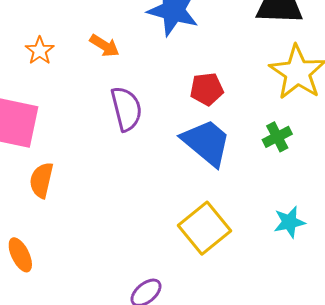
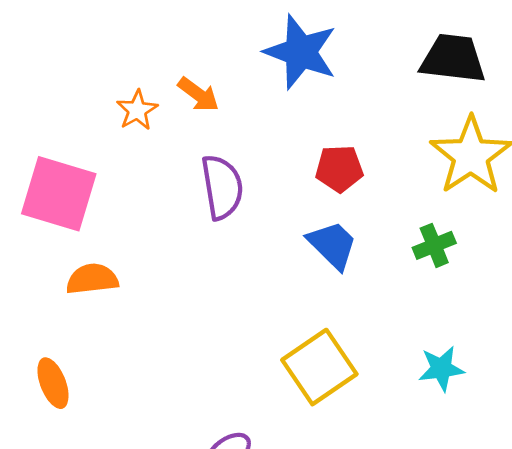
orange star: (40, 51) -> (137, 110), moved
blue trapezoid: (206, 142) -> (332, 245), size x0.7
orange semicircle: (41, 180) -> (92, 279), turned 66

